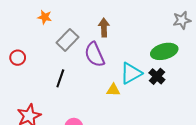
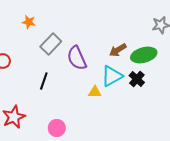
brown arrow: (104, 27) -> (118, 50), moved, turned -120

